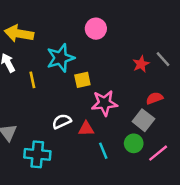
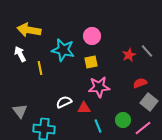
pink circle: (96, 29) -> (92, 36), moved
cyan star: (60, 58) -> (63, 50), turned 30
yellow square: (82, 80) -> (91, 62), moved
gray square: (143, 120) -> (149, 102), moved

